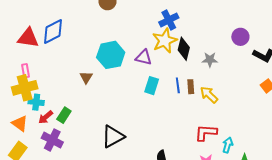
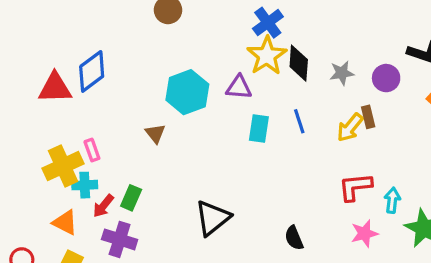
purple circle: (240, 37) -> (386, 78), moved
pink rectangle: (26, 71) -> (92, 150), moved
brown rectangle: (191, 87) -> (368, 117), moved
yellow arrow: (209, 95) -> (350, 127), turned -84

